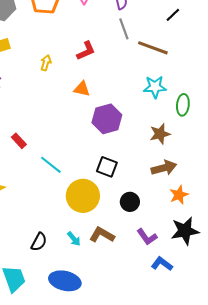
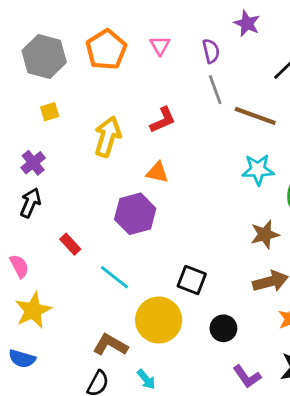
yellow arrow: (46, 63) -> (108, 137), size x1.8
purple hexagon: (107, 119) -> (135, 214), moved
brown L-shape: (102, 235) -> (110, 345), moved

